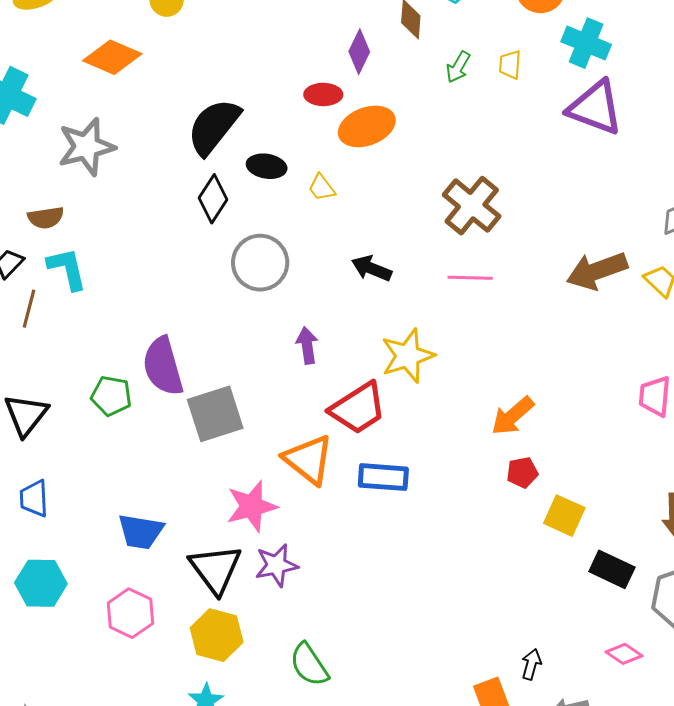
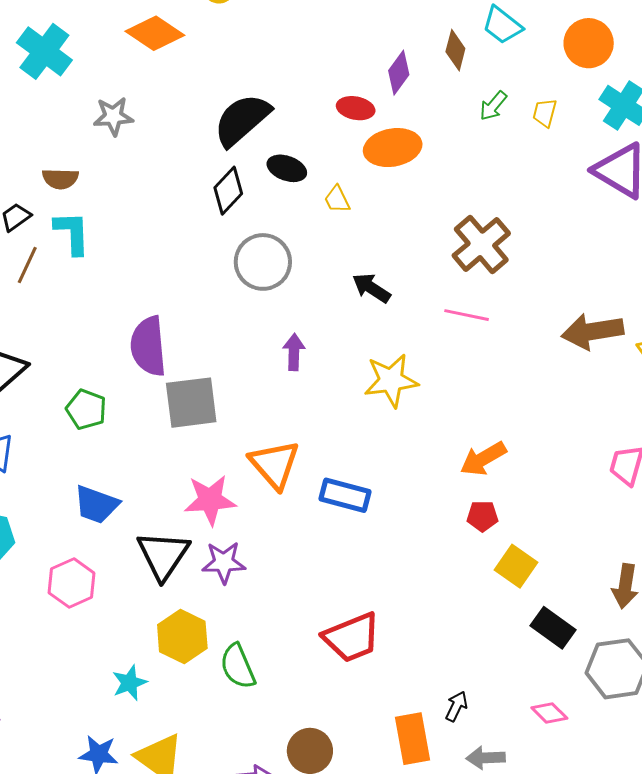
gray star: (86, 147) -> (113, 116), size x0.7
green pentagon: (111, 396) -> (86, 409), moved
red trapezoid: (358, 408) -> (352, 638), moved
yellow hexagon: (217, 635) -> (182, 637), moved

